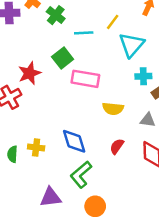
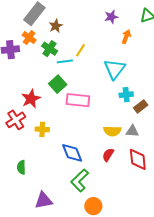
yellow line: (113, 22) -> (80, 50), moved
cyan line: (84, 33) -> (65, 61), moved
yellow semicircle: (113, 109) -> (112, 131), moved
yellow cross: (36, 147) -> (42, 129), moved
purple triangle: (51, 197) -> (44, 200), moved

